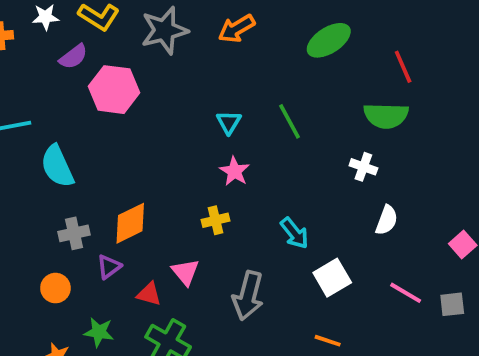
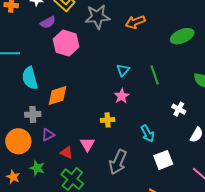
white cross: (363, 167) -> (179, 109), moved
orange diamond: (130, 223) -> (57, 96), moved
orange circle: (55, 288) -> (18, 141), size x1.6

